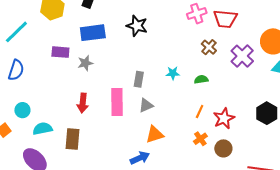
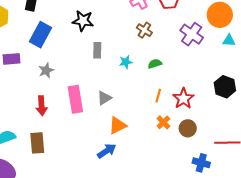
blue rectangle: (93, 33) -> (40, 35), turned -45
brown cross: (209, 47) -> (144, 30), moved
gray star: (85, 63) -> (46, 70), moved
gray rectangle: (139, 79) -> (97, 50), moved

